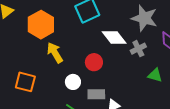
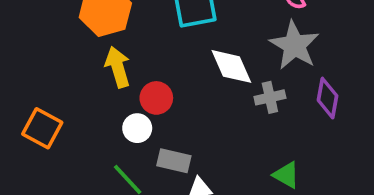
red circle: (94, 62) -> (156, 98), moved
green triangle: (155, 75) -> (286, 175), moved
orange square: (25, 82) -> (42, 128), moved

